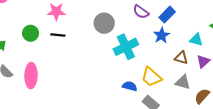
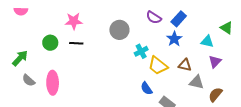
cyan cross: (126, 47) -> (141, 51), size x0.6
brown triangle: (181, 58) -> (185, 65), moved
yellow trapezoid: (151, 77) -> (158, 66), moved
blue semicircle: (130, 86) -> (146, 88), turned -136

